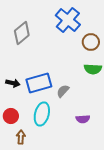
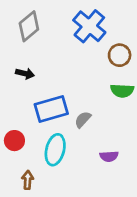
gray diamond: (22, 33) -> (29, 26), moved
black arrow: (13, 83) -> (25, 74), moved
red circle: (11, 116) -> (14, 141), moved

